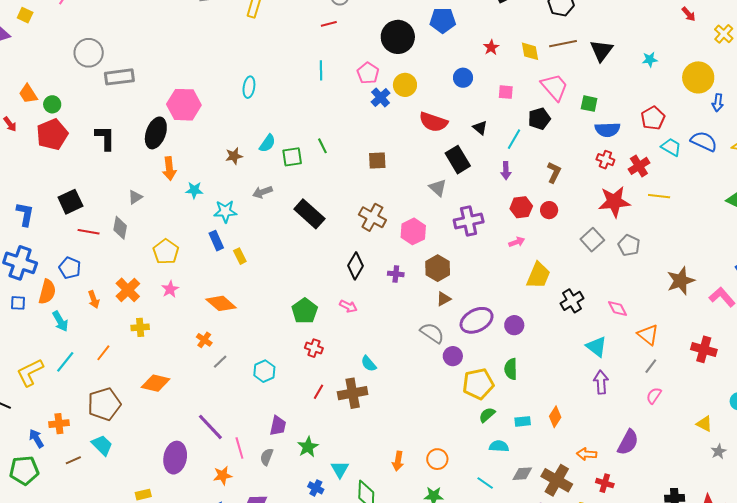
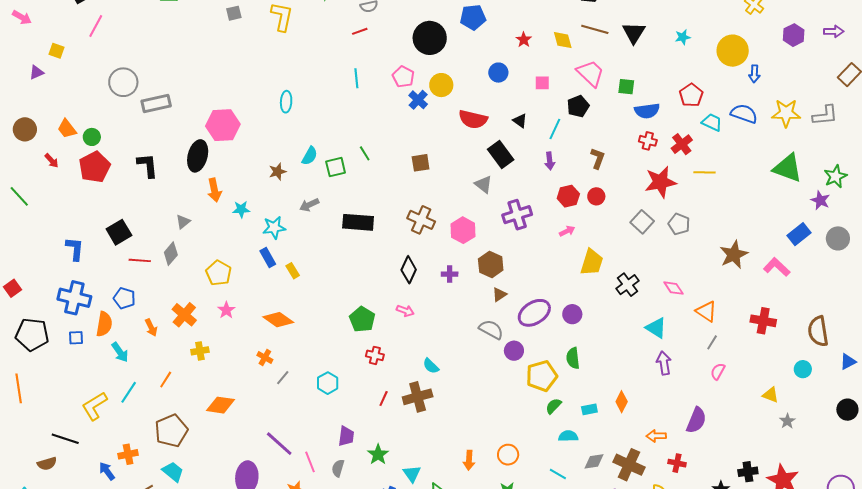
brown line: (563, 44) -> (595, 29), turned 32
black rectangle: (309, 214) -> (358, 222), turned -32
gray diamond: (120, 228) -> (171, 254), turned 35

